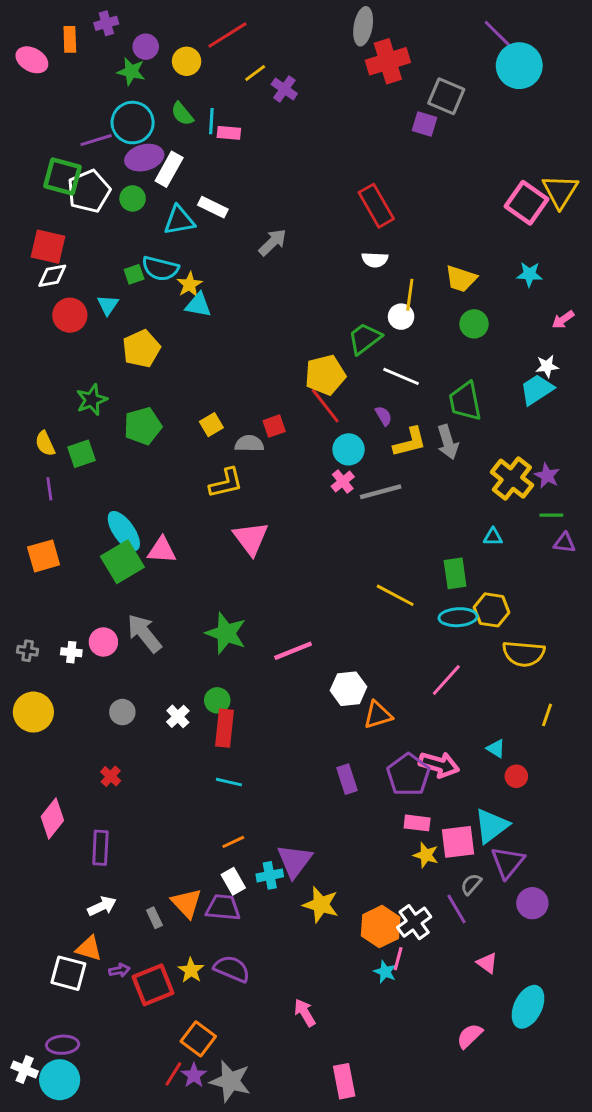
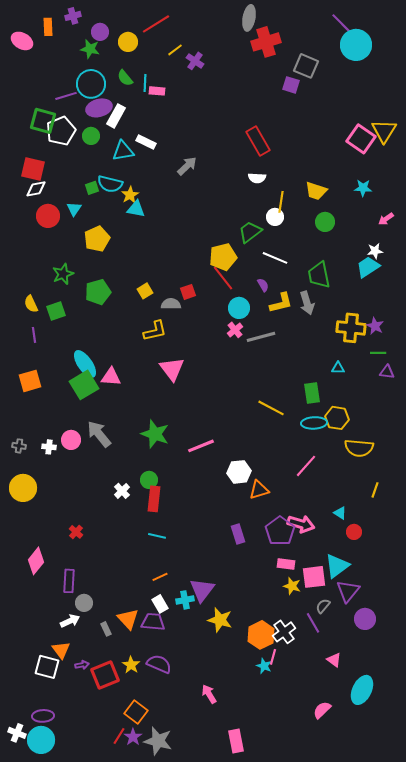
yellow cross: (512, 479) -> (351, 328), turned -32
gray circle: (122, 712) -> (84, 603), moved
orange triangle: (89, 948) -> (61, 650), turned 36

